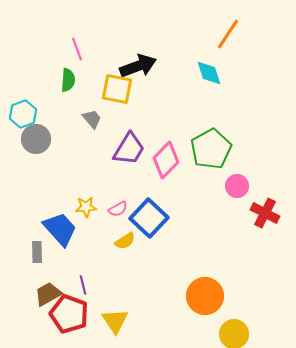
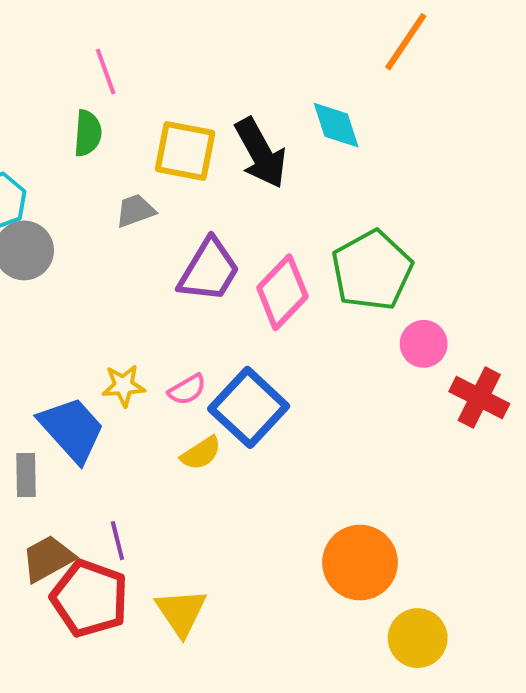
black arrow: (138, 66) -> (261, 153), moved, turned 81
cyan diamond: (209, 73) -> (336, 125), moved
gray trapezoid: (92, 119) -> (135, 211), turned -70

